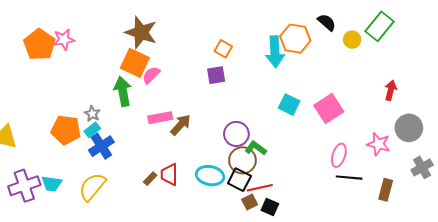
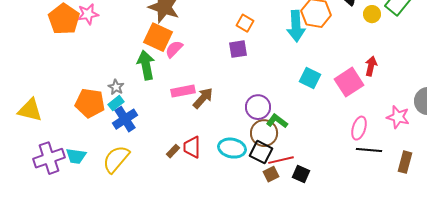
red arrow: (391, 90) -> (371, 66), moved
black square: (270, 207) -> (301, 174), moved

